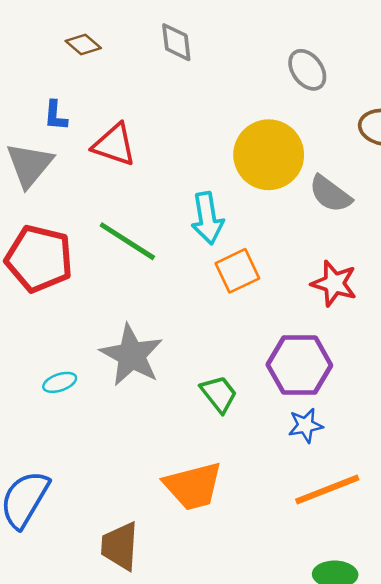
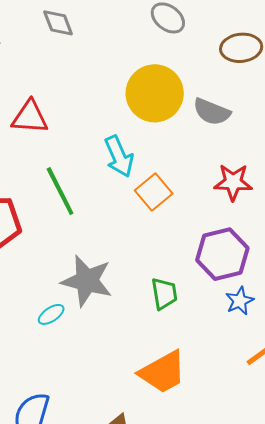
green line: (127, 241) -> (60, 191), turned 45
cyan ellipse: (60, 382) -> (51, 314), moved
green trapezoid: (219, 394) -> (164, 294), turned 44

